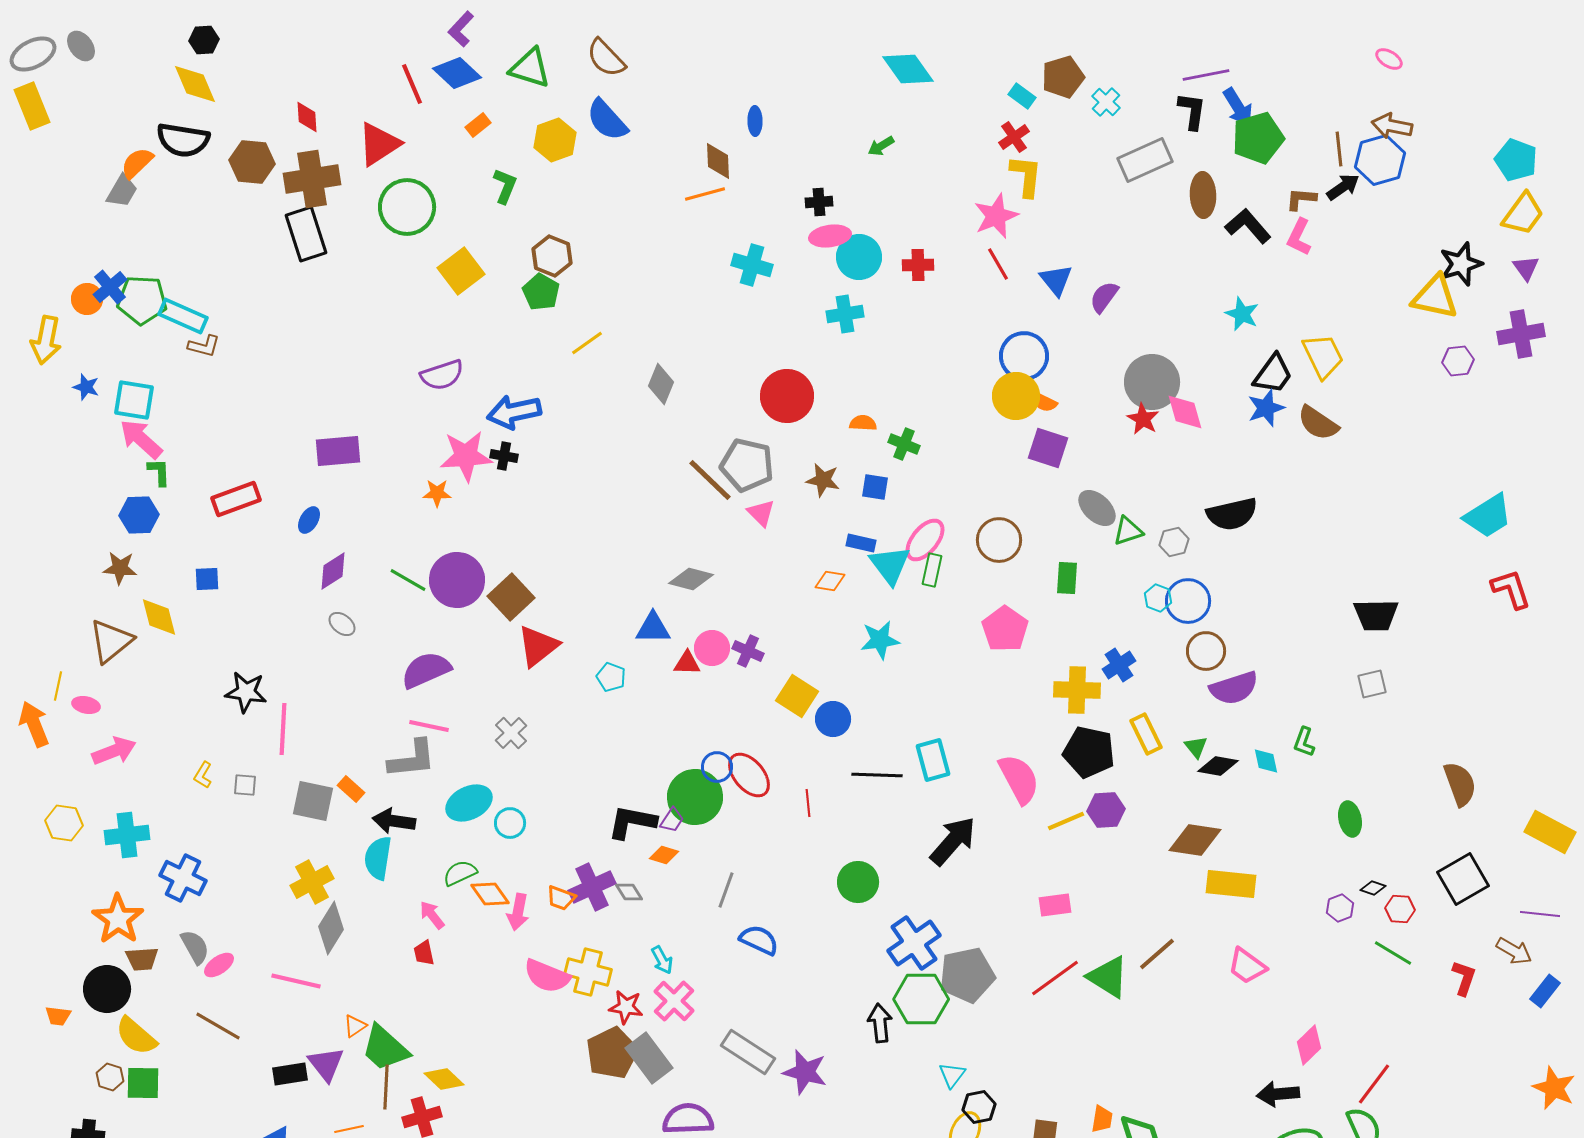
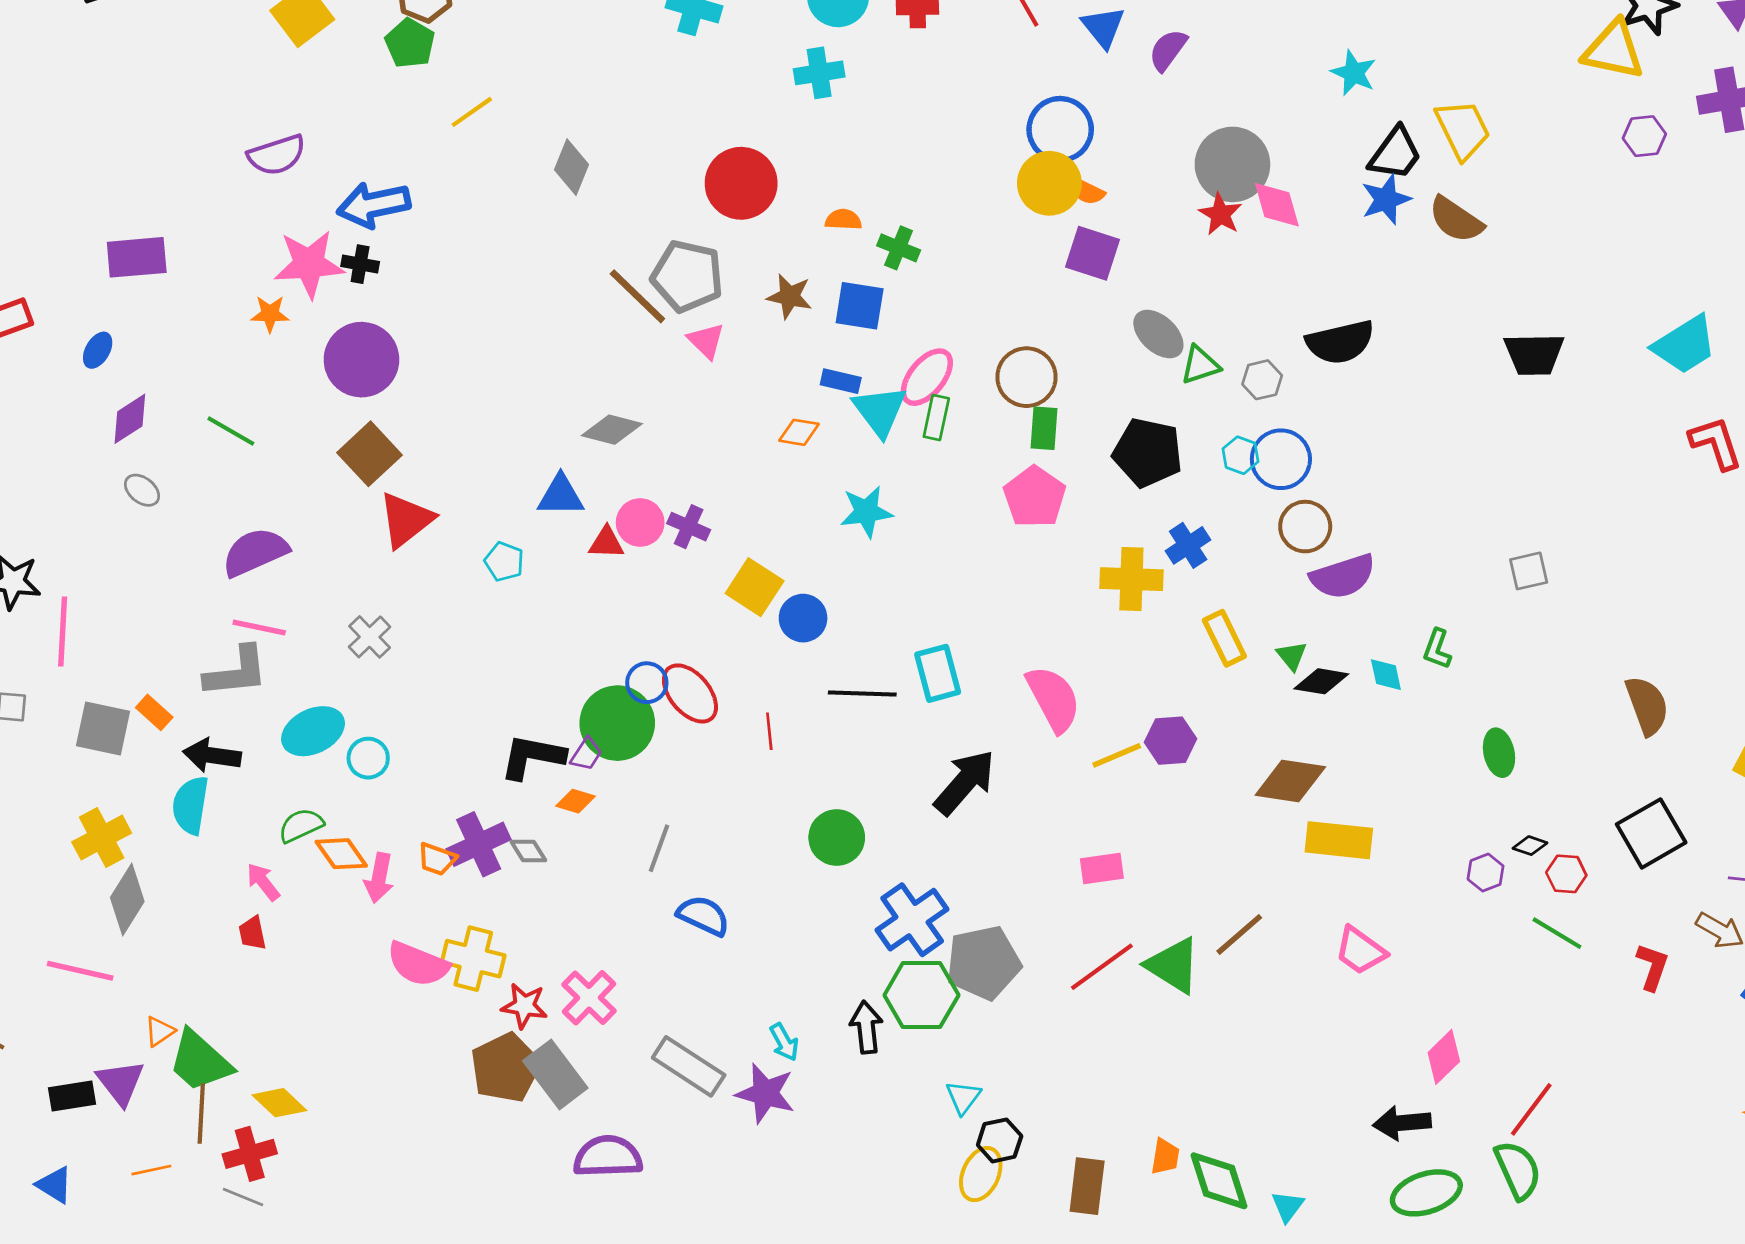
blue square: (875, 487) -> (860, 306), size x1.4
green rectangle: (1067, 578) -> (1044, 428), moved
purple circle: (457, 580) -> (361, 360), moved
black trapezoid: (1376, 615) -> (1534, 354), moved
black pentagon: (1089, 752) -> (1148, 452), moved
cyan arrow: (662, 960) -> (784, 1042), moved

